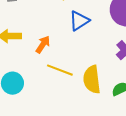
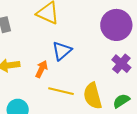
blue triangle: (79, 21) -> (62, 51), moved

